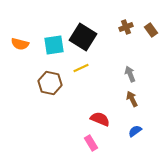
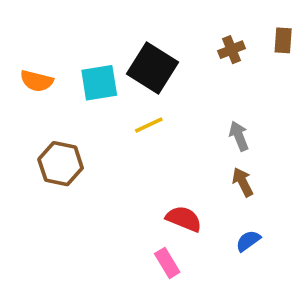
brown rectangle: (151, 30) -> (283, 40), moved, turned 40
brown hexagon: (50, 83) -> (61, 164), moved

